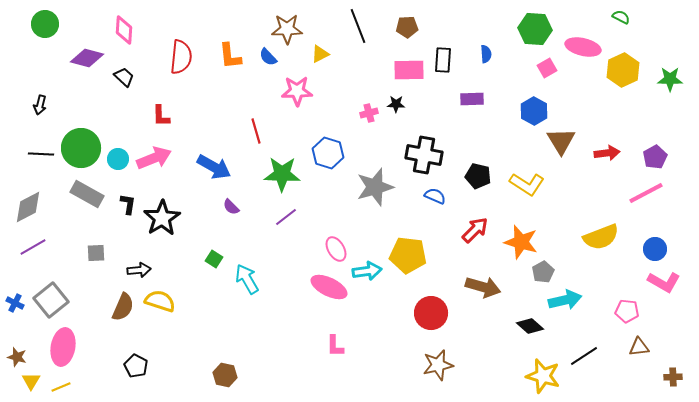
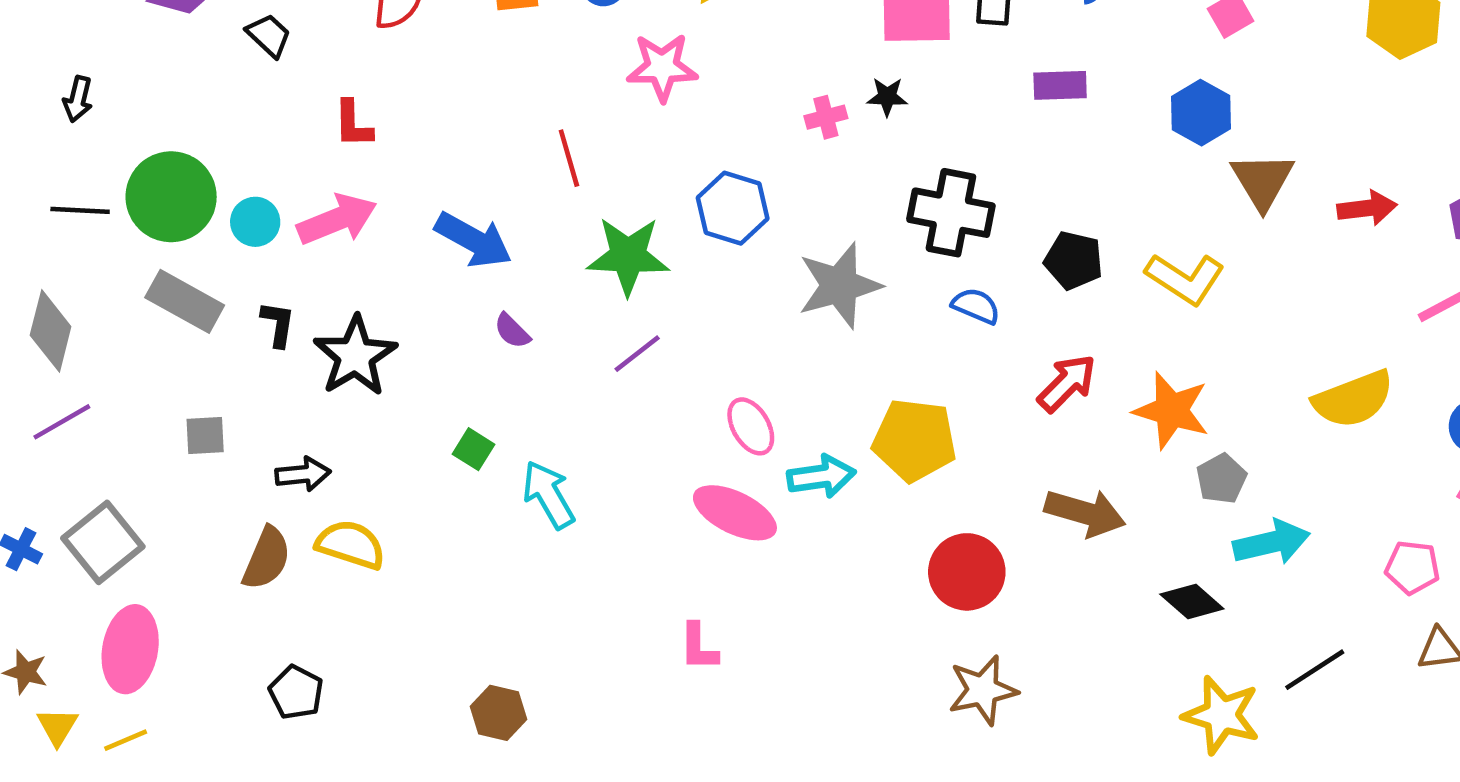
gray diamond: (28, 207) -> (51, 331), turned -48
pink L-shape: (335, 346) -> (699, 647), moved

